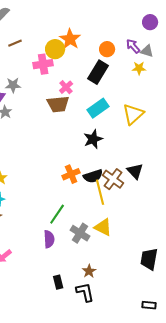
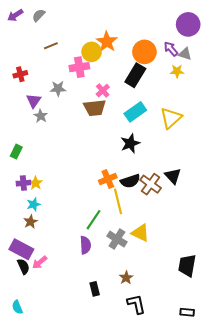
purple circle: (150, 22) -> (188, 24), size x1.5
orange circle: (107, 49) -> (144, 52), size x1.5
gray star: (13, 85) -> (58, 88), moved
yellow line: (100, 192) -> (118, 201), moved
black L-shape: (85, 292) -> (136, 304), moved

